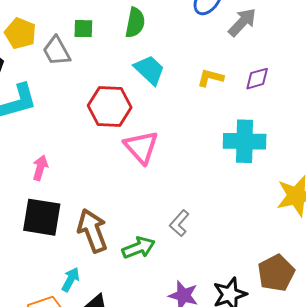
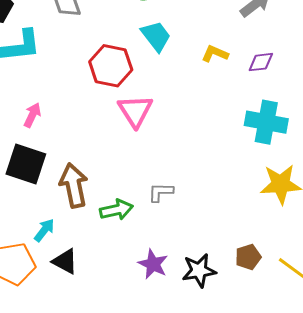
cyan cross: (245, 141) -> (266, 122), moved
gray L-shape: (179, 223) -> (161, 192), turned 40
brown pentagon: (276, 273) -> (248, 257), size x0.7

